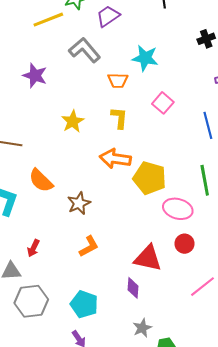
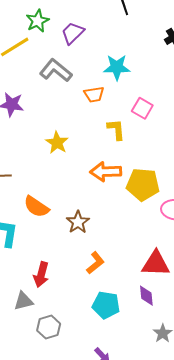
yellow L-shape: (119, 118) -> (116, 130), moved
red arrow: (33, 248) -> (41, 274), size x1.4
gray hexagon: (31, 301) -> (49, 327), size x0.7
cyan pentagon: (84, 304) -> (106, 305), moved

